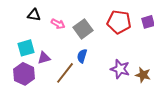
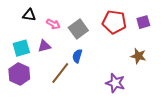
purple triangle: (44, 58) -> (44, 46), moved
purple star: (120, 69) -> (115, 83), moved
brown star: (143, 75) -> (138, 56), moved

